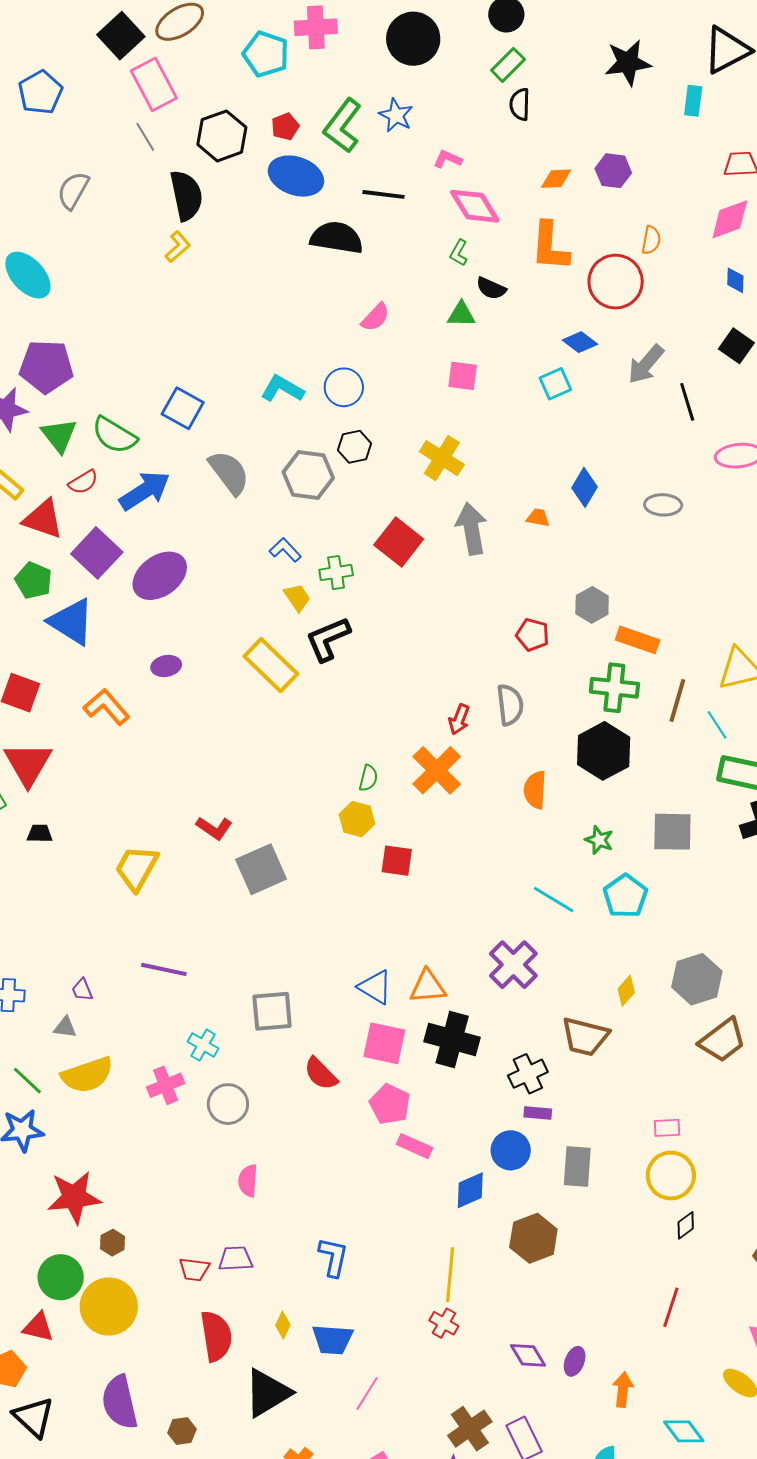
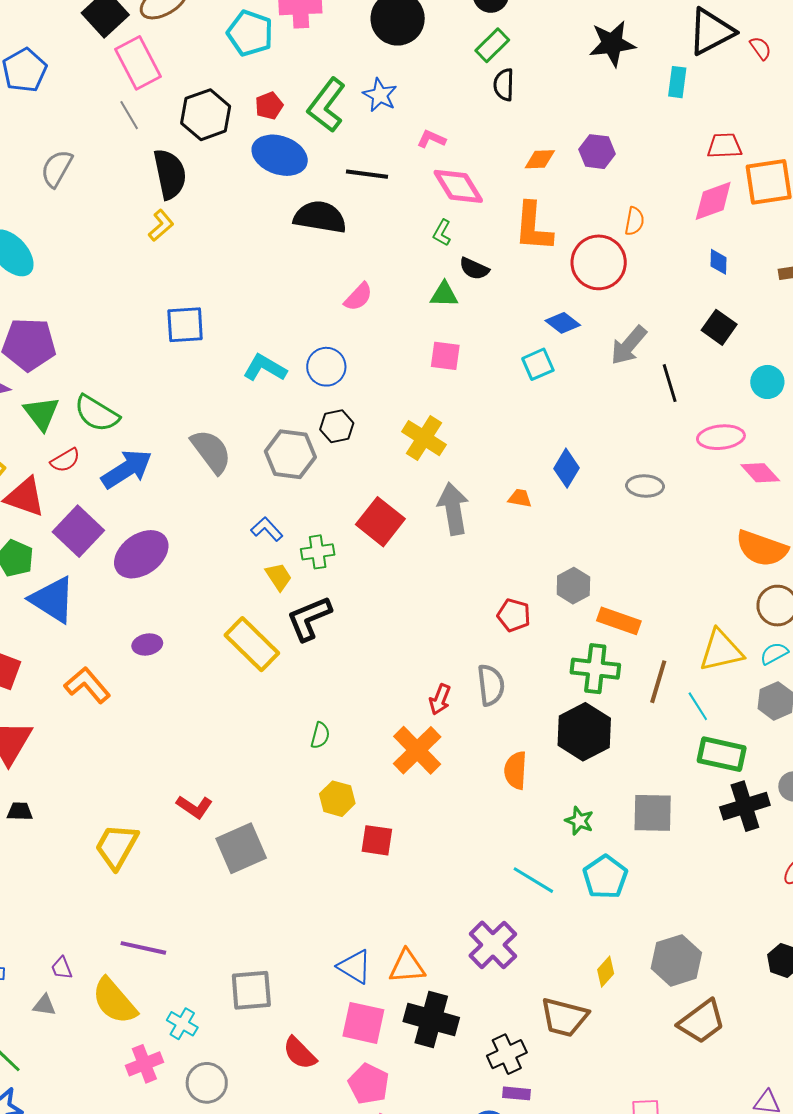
blue square: (183, 408) -> (185, 325), moved, turned -33
green semicircle: (368, 778) -> (320, 735), moved
yellow semicircle: (87, 1075) -> (114, 1001), moved, turned 68

